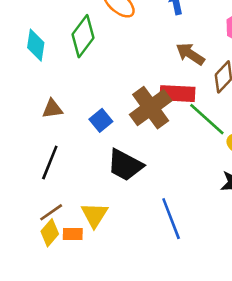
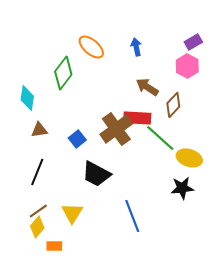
cyan diamond: (36, 45) -> (27, 98), moved
orange rectangle: (73, 234) -> (54, 246), moved

